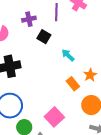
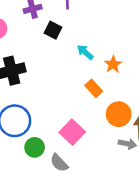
orange star: (90, 75) -> (113, 64), moved

